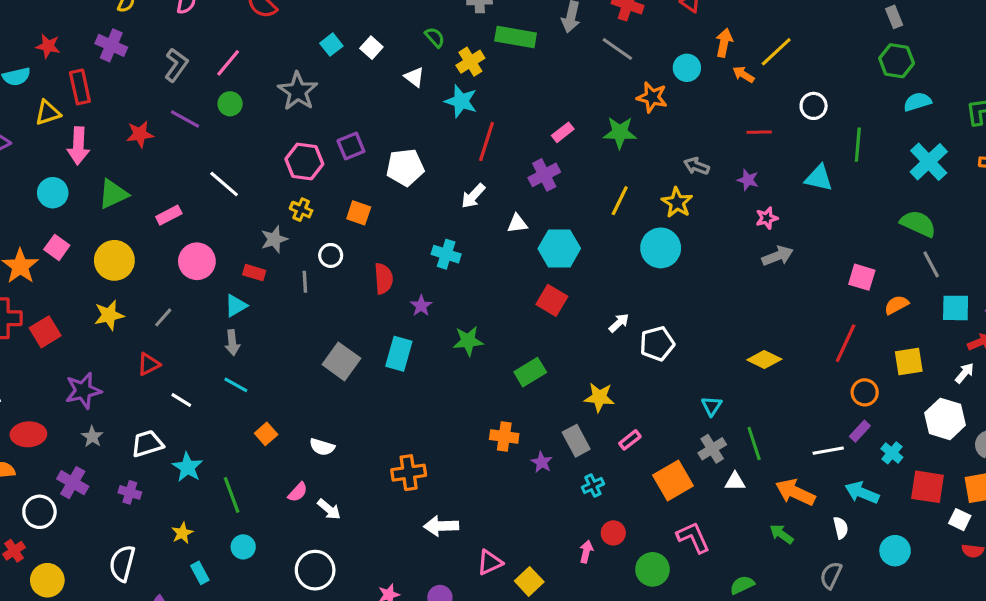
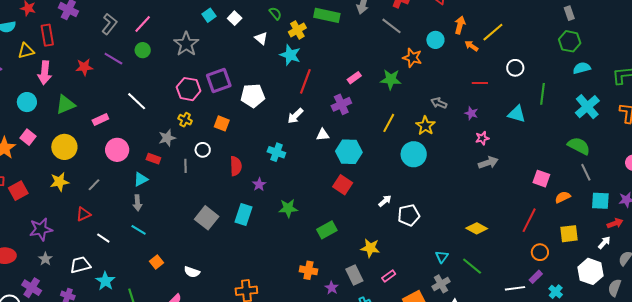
purple square: (351, 146) -> (219, 80), size x1.4
green line: (754, 444) -> (472, 266), moved, turned -35

